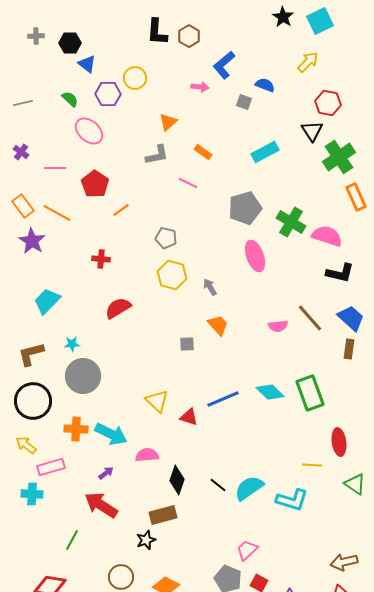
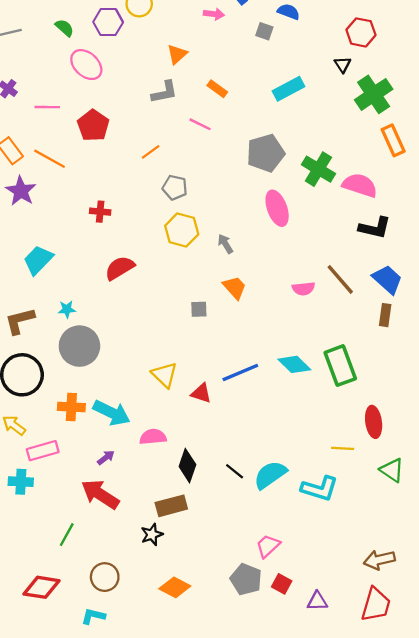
black triangle: (312, 131) -> (343, 65), size x0.7
orange line: (121, 210) -> (151, 152), moved
brown circle: (121, 577) -> (105, 577), moved

